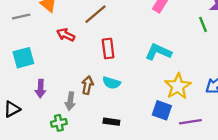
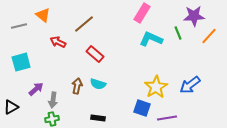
red rectangle: (108, 49) -> (95, 54), turned -42
cyan L-shape: (158, 52) -> (151, 39), moved
purple arrow: (41, 89) -> (36, 89), turned -133
gray arrow: (70, 101) -> (53, 100), moved

